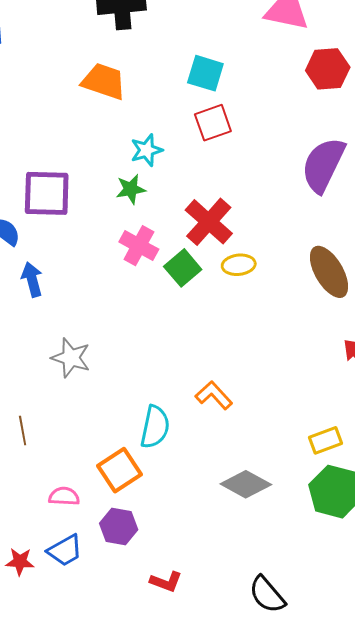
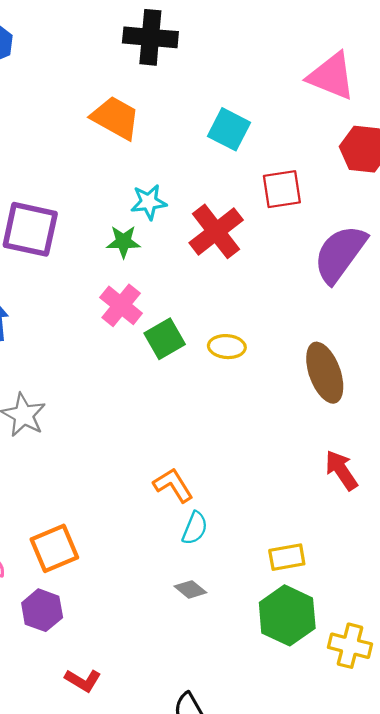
red square: (213, 123) -> (282, 189), moved
red cross: (209, 222) -> (216, 231), moved
cyan semicircle: (155, 427) -> (195, 528), moved, size x0.7
gray diamond: (246, 484) -> (190, 589), size x0.6

